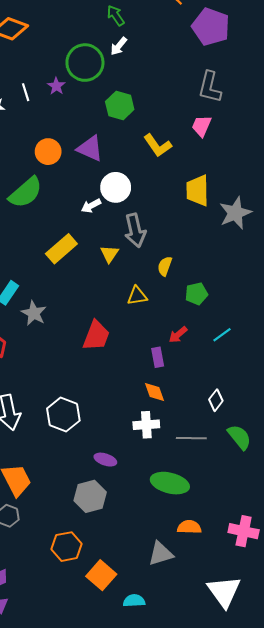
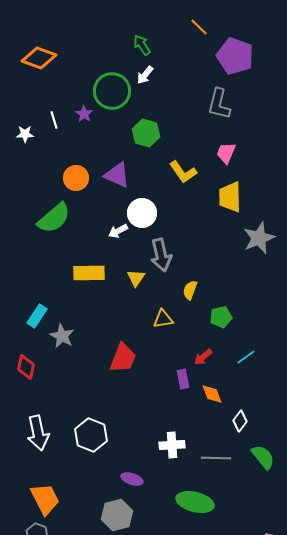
gray L-shape: (210, 87) -> (219, 104), moved
yellow trapezoid: (197, 190) -> (230, 197), moved
yellow rectangle: (61, 249) -> (89, 273), turned 40
orange diamond: (155, 392) -> (212, 394), moved

